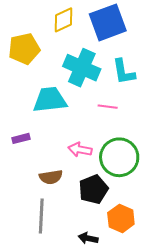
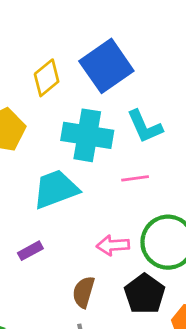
brown semicircle: (51, 177) -> (84, 292), turned 130

